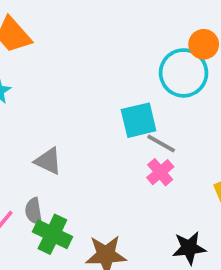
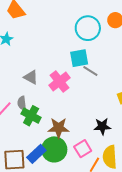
cyan circle: (184, 73) -> (88, 28), moved
pink cross: (160, 172) -> (59, 82), moved, size x1.5

